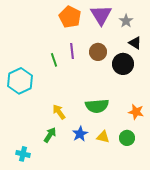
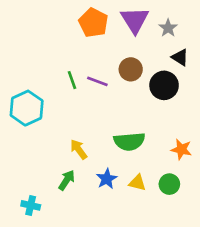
purple line: (72, 51) -> (97, 81), moved, turned -63

